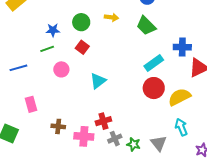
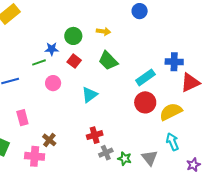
green trapezoid: (146, 26) -> (108, 61), moved
blue star: (53, 30) -> (52, 49), moved
brown cross: (58, 126) -> (49, 140), turned 32
pink cross: (84, 136) -> (35, 156), moved

